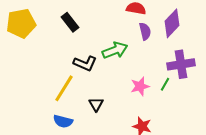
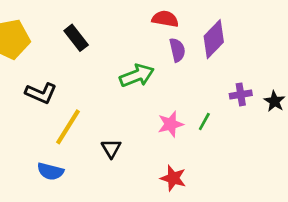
black L-shape: (85, 63) -> (41, 93), moved
purple cross: (181, 64) -> (241, 94), moved, size x0.6
blue semicircle: (63, 121) -> (50, 171), moved

